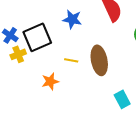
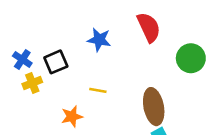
black square: (37, 37) -> (56, 62), size x0.7
brown ellipse: (99, 60) -> (154, 107), moved

